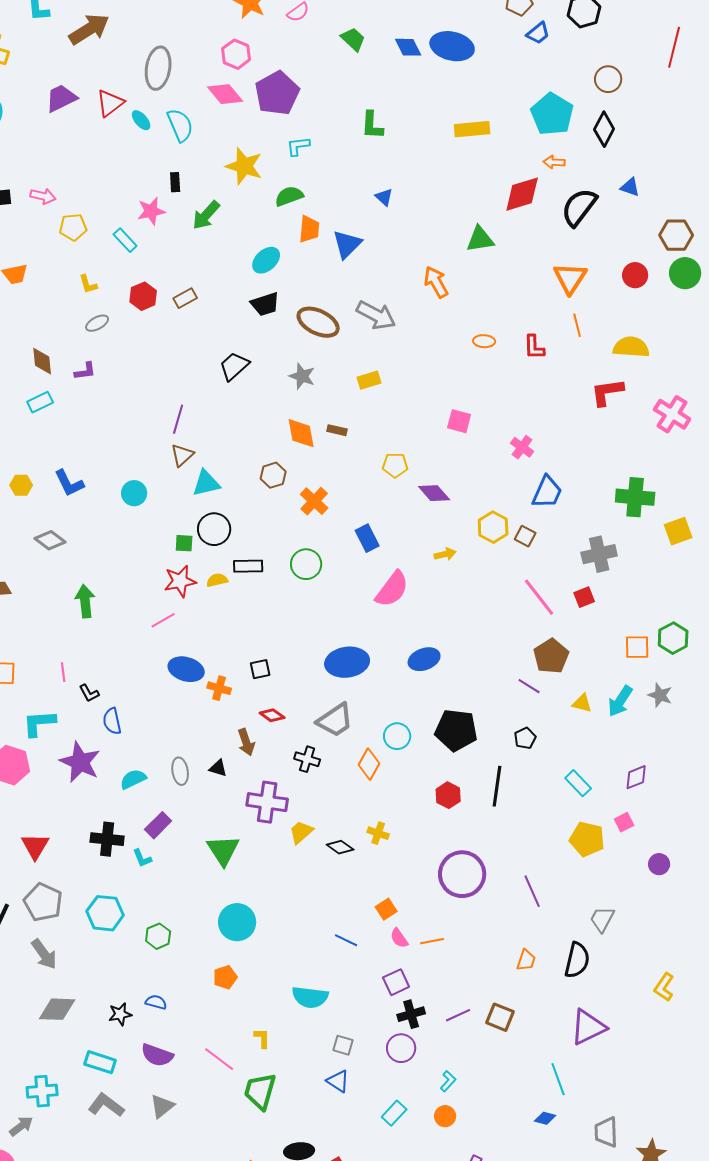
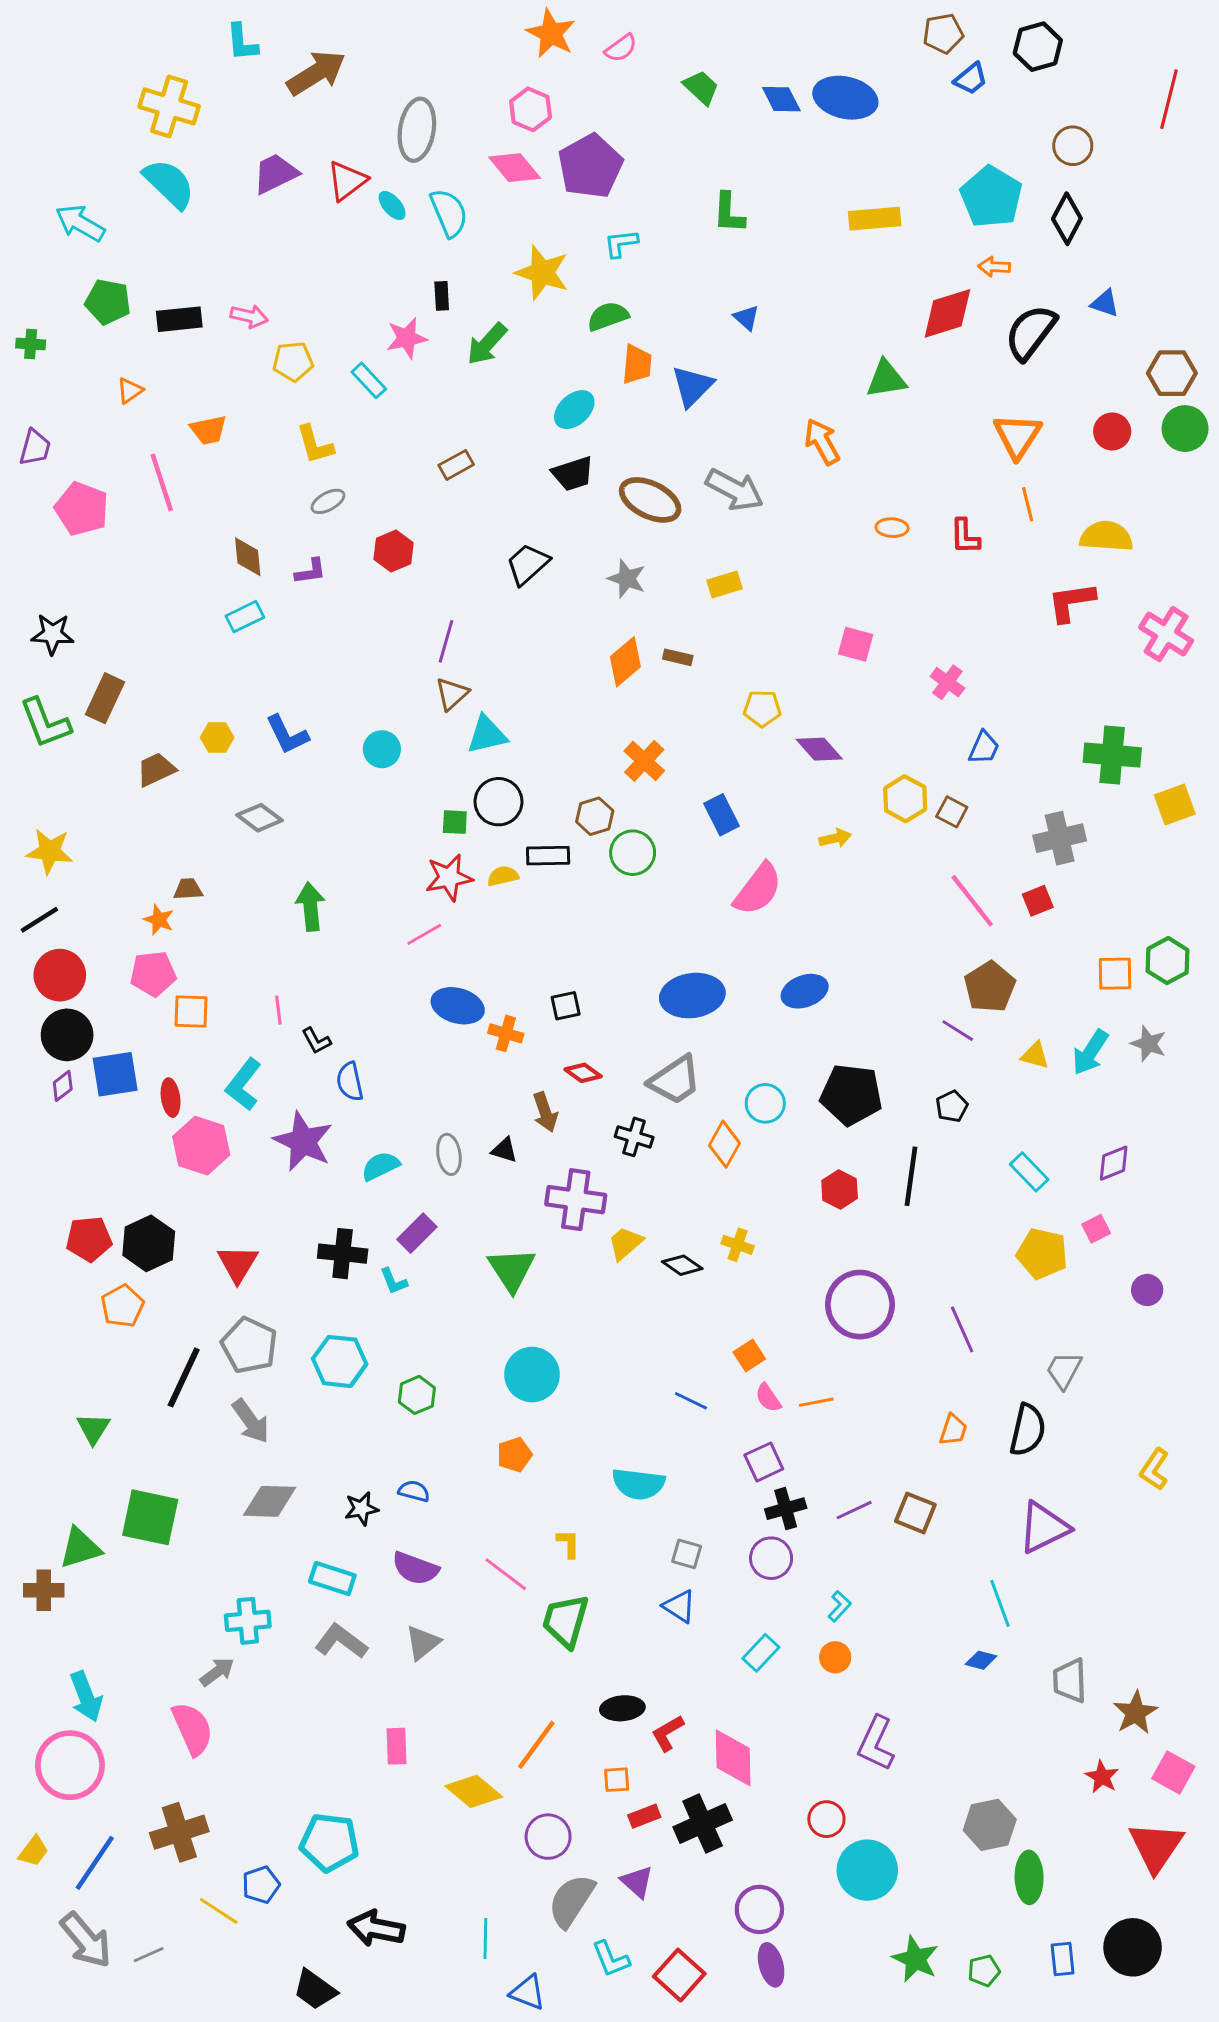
yellow L-shape: (88, 284) -> (315, 445), size x1.4
red hexagon: (143, 296) -> (394, 551), moved
orange diamond: (301, 433) -> (625, 662), turned 60
brown hexagon: (273, 475) -> (595, 816), moved
blue trapezoid: (547, 492) -> (984, 748), size x0.7
cyan L-shape: (39, 723) -> (243, 1084), turned -48

